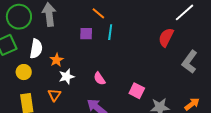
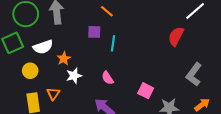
cyan line: (110, 32) -> (113, 43), moved
white semicircle: (36, 49) -> (43, 47), turned 60
gray L-shape: (190, 62) -> (194, 74), moved
orange triangle: (54, 95) -> (53, 94), moved

